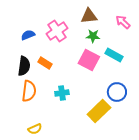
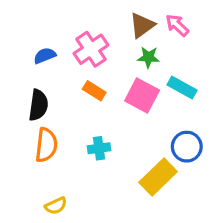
brown triangle: (89, 16) -> (142, 25), turned -30
pink arrow: (123, 22) -> (177, 25), moved
orange rectangle: (45, 63) -> (94, 91), moved

